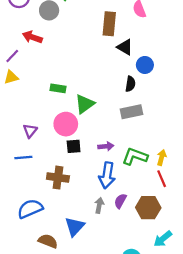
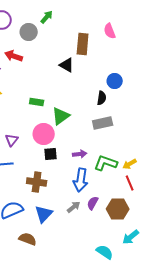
black triangle: (125, 47) -> (67, 65), moved
yellow arrow: (162, 157) -> (130, 164), turned -136
gray arrow: (99, 205) -> (74, 207), turned 40
blue triangle: (75, 227) -> (44, 214), moved

